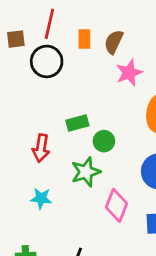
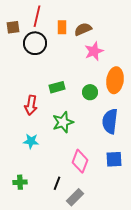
brown semicircle: (114, 42) -> (83, 29), turned 42
green circle: (104, 141) -> (90, 92), moved
pink diamond: (116, 205) -> (80, 161), moved

